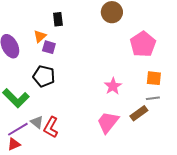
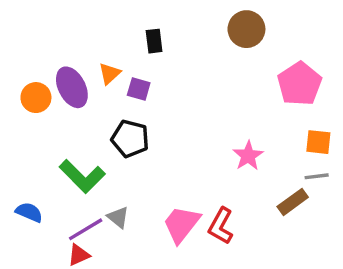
orange triangle: (40, 36) -> (110, 74), moved
pink trapezoid: (108, 122) -> (181, 224), moved
red L-shape: (51, 127) -> (221, 226), moved

